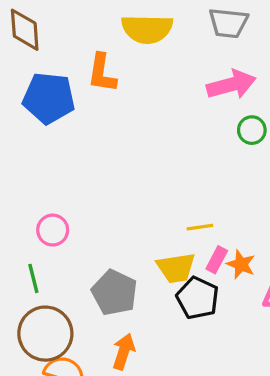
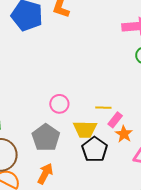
pink circle: (53, 230) -> (59, 104), moved
pink rectangle: (217, 260) -> (115, 120), moved

